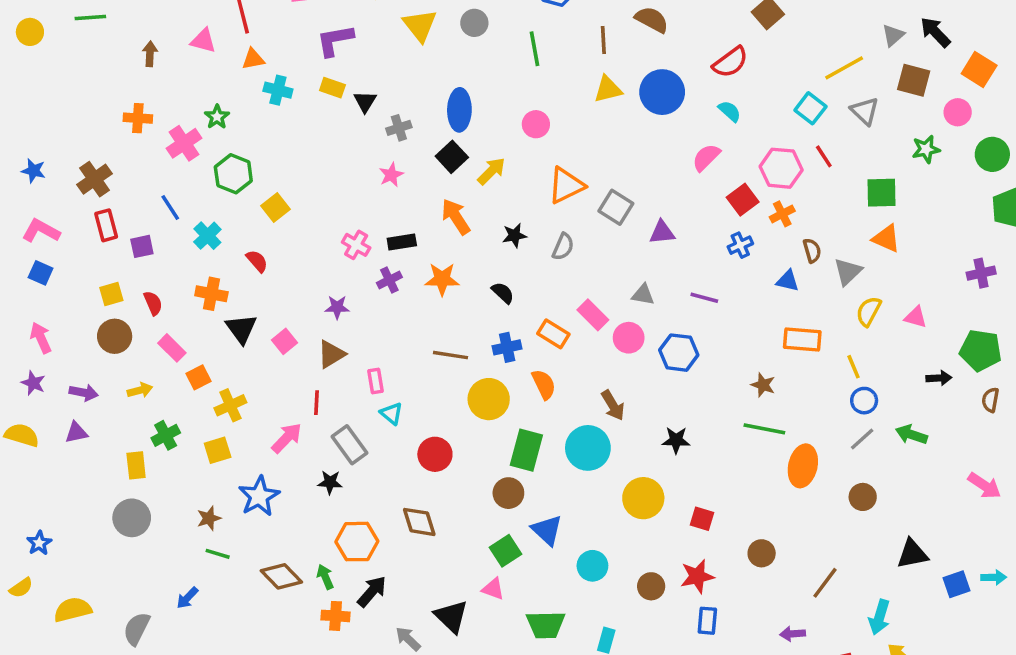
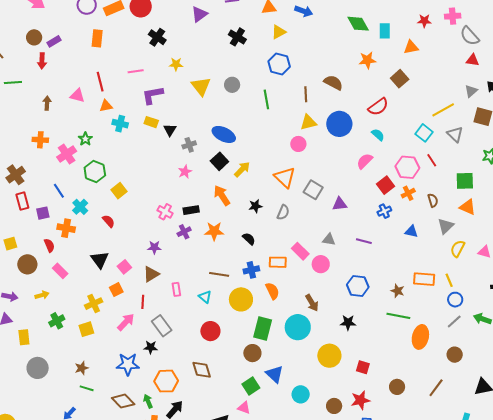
blue ellipse: (459, 110) -> (224, 134), turned -65
pink circle: (536, 124) -> (298, 144), moved
orange triangle: (566, 185) -> (285, 177), turned -50
brown semicircle: (812, 251) -> (433, 200), moved
yellow square: (111, 294) -> (10, 244), moved
orange cross: (211, 294) -> (66, 228), moved
orange rectangle: (553, 334) -> (278, 262), turned -30
orange rectangle: (802, 340) -> (424, 279), moved
blue hexagon: (679, 353) -> (358, 286), moved
orange square: (198, 377) -> (116, 290), moved
cyan triangle: (391, 413) -> (205, 297), moved
yellow rectangle: (136, 465) -> (24, 337), moved
blue star: (259, 496) -> (128, 364), moved, turned 30
brown line: (825, 583) -> (436, 388), moved

